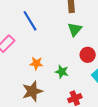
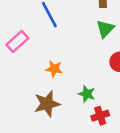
green star: (62, 72) -> (87, 94), moved

